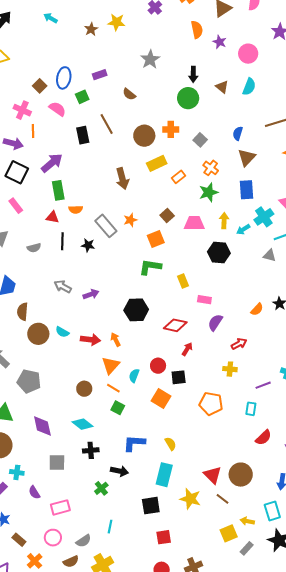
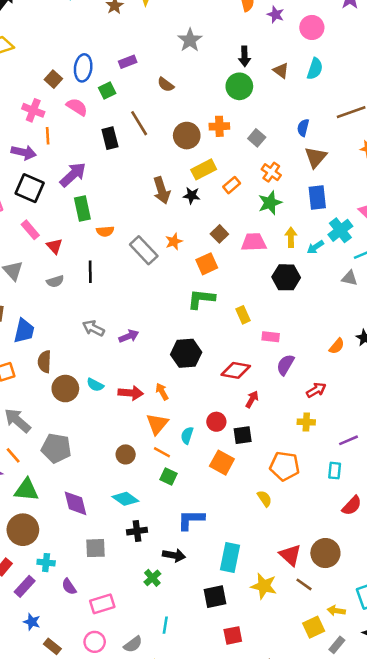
red triangle: (52, 217) -> (54, 246), moved, turned 40
black star: (88, 245) -> (192, 195), moved
yellow semicircle: (170, 444) -> (265, 499), moved

